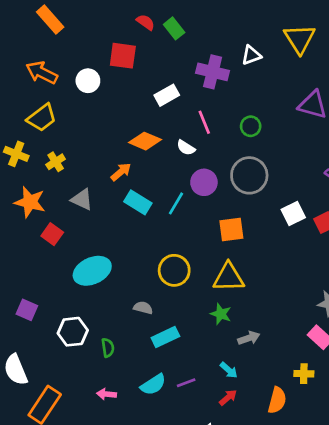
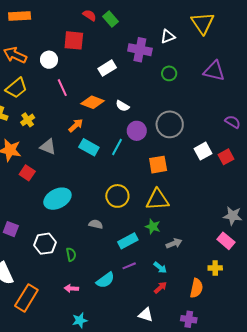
orange rectangle: (50, 20) -> (20, 16), turned -50
pink line: (204, 122) -> (62, 88), moved
green circle: (251, 126) -> (169, 73), moved
cyan rectangle: (165, 337) -> (128, 241), moved
purple line: (186, 383) -> (129, 266), moved

